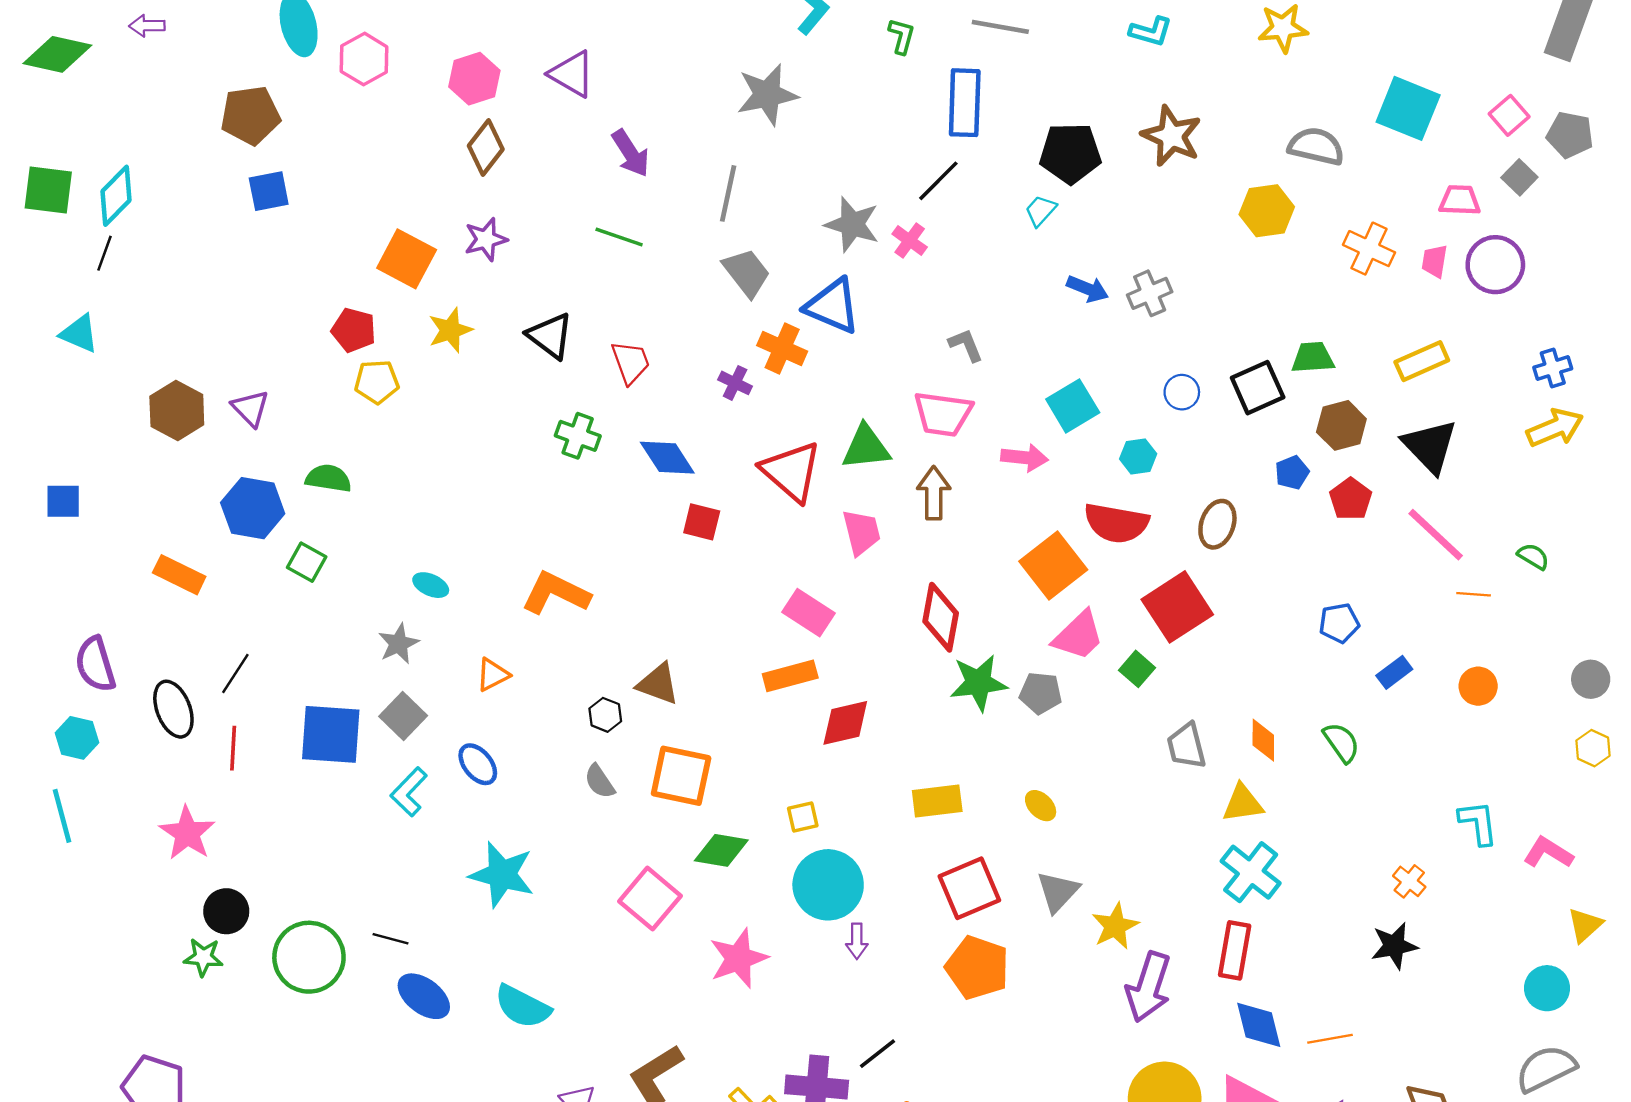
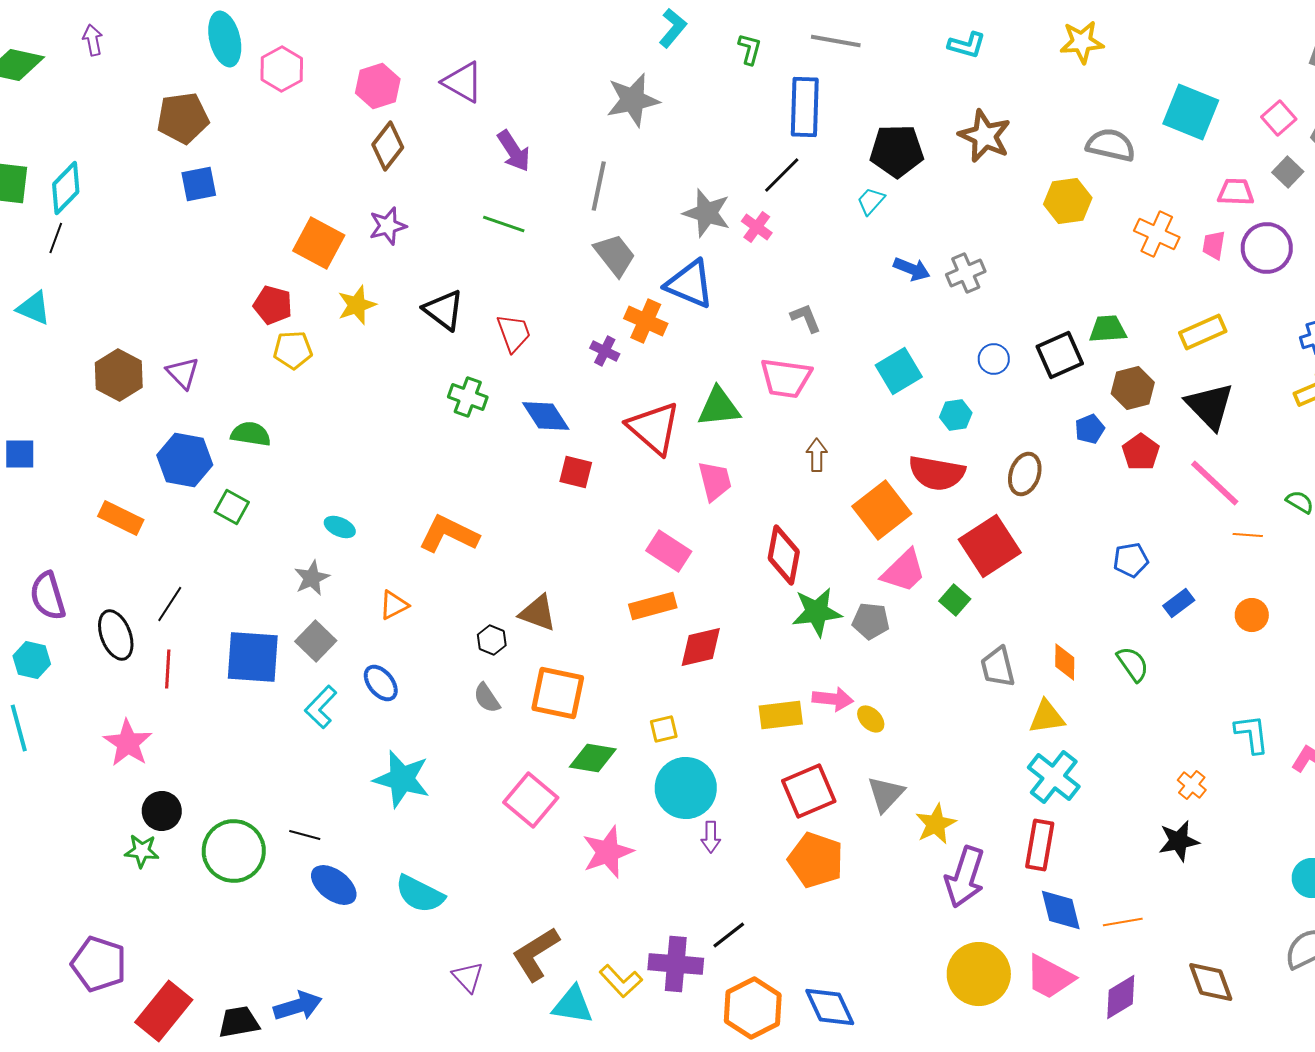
purple arrow: (147, 26) -> (93, 40), turned 80
pink arrow: (1024, 458) -> (833, 699), moved
brown arrow: (934, 493) -> (817, 455), moved, size x0.7

